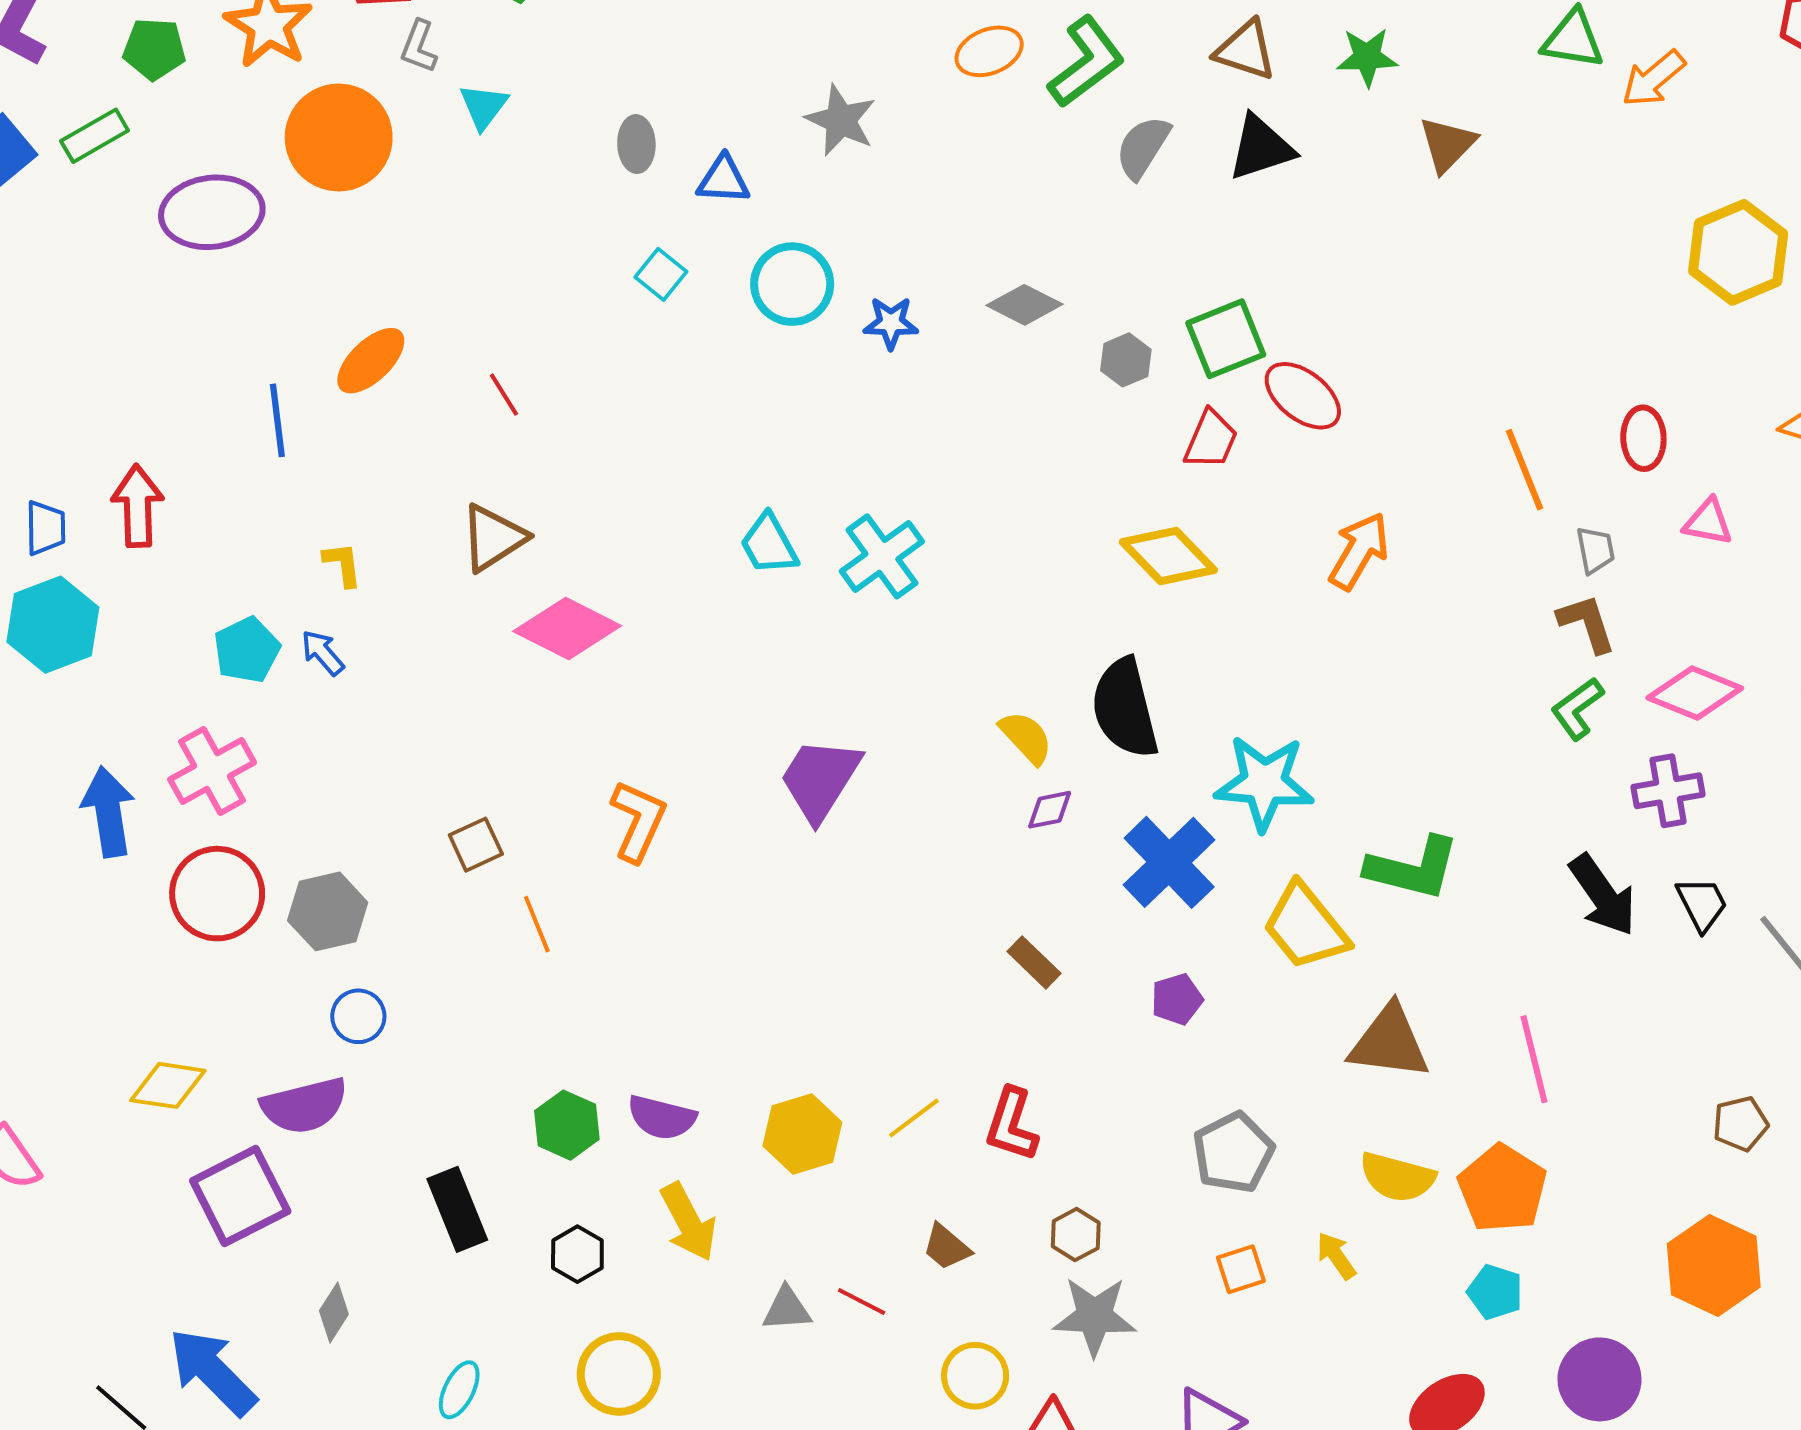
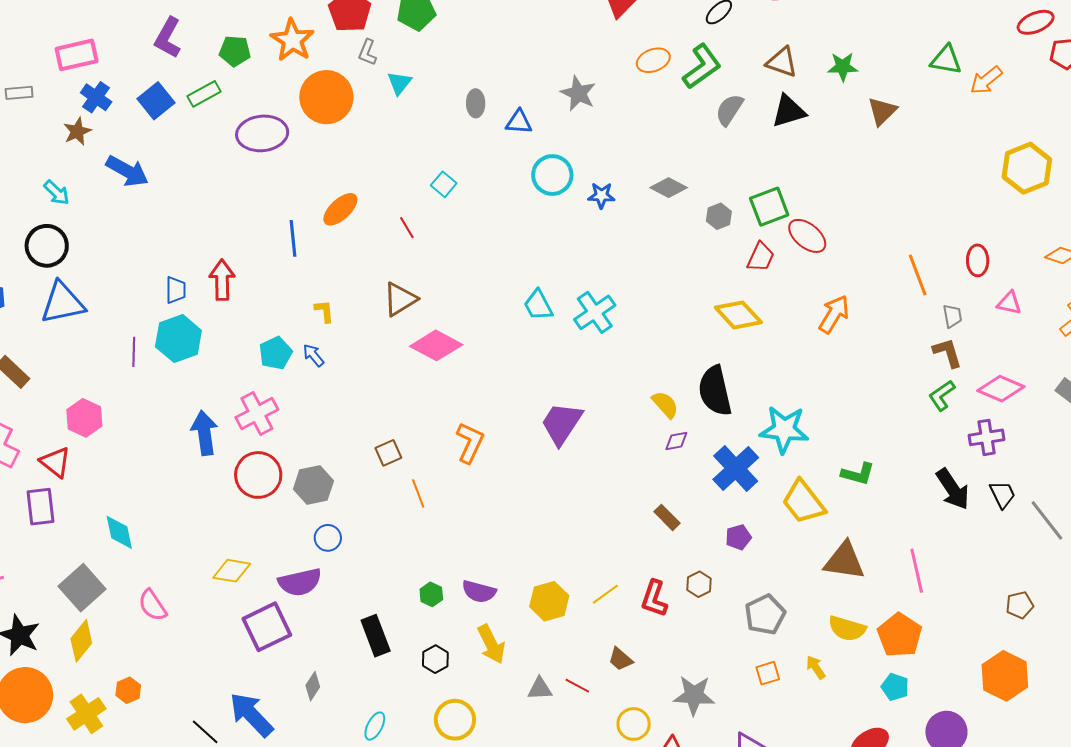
cyan square: (661, 274) -> (444, 184), moved
green L-shape: (1413, 868) -> (858, 474), size x0.7
green hexagon: (567, 1125) -> (431, 594), size x0.7
brown hexagon: (1076, 1235) -> (699, 584), moved

